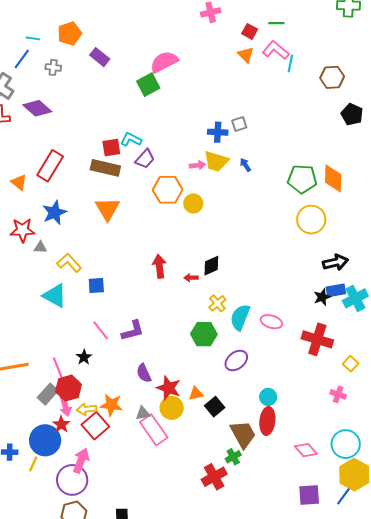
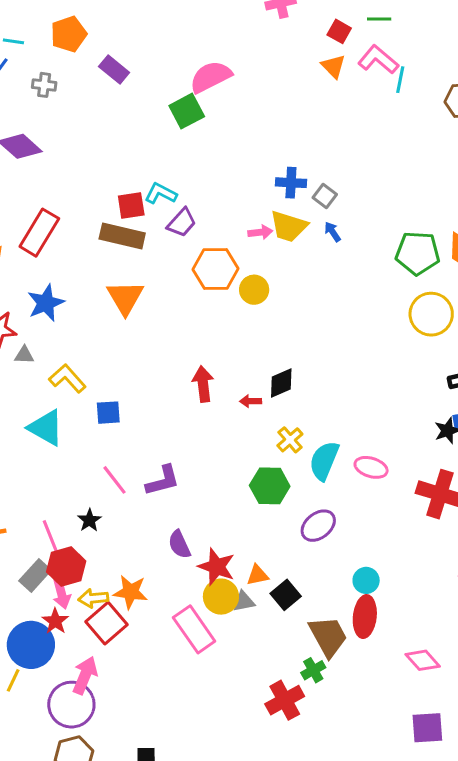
gray square: (239, 124) -> (325, 196), moved, turned -35
gray triangle: (143, 413) -> (244, 601), moved

